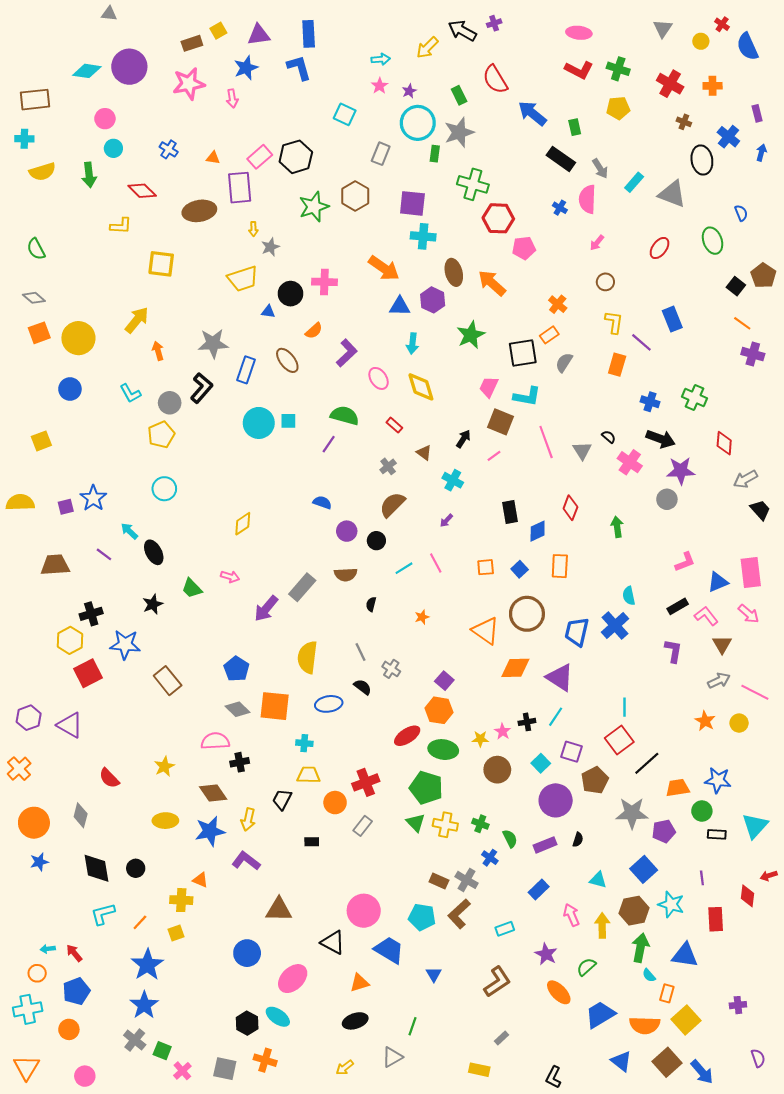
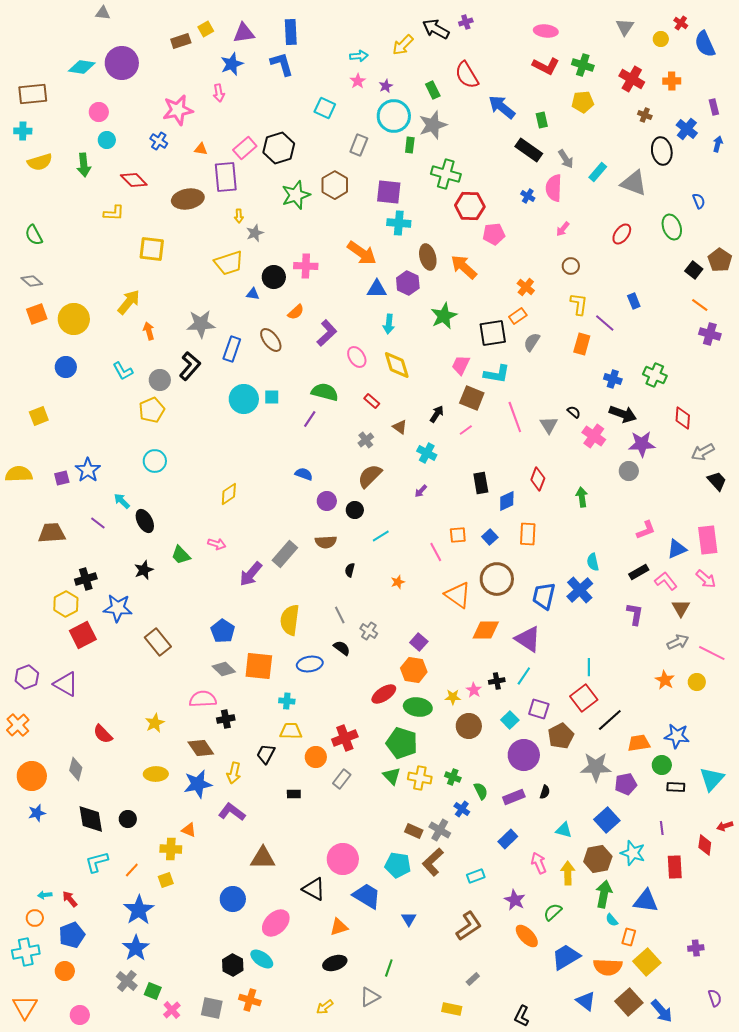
pink star: (189, 84) -> (178, 110), moved
blue rectangle: (672, 319) -> (634, 301), size x0.7
pink line: (436, 563) -> (436, 552), moved

